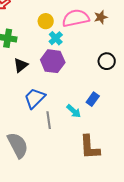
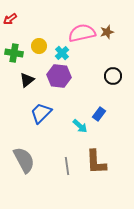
yellow circle: (46, 21) -> (39, 46), moved
gray line: (49, 120) -> (67, 166), moved

